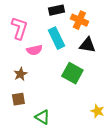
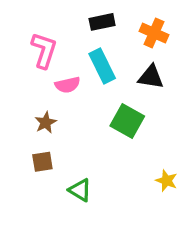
orange cross: (79, 20) -> (154, 33), moved

